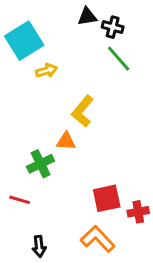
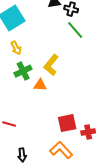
yellow arrow: (47, 71) -> (16, 48), moved, turned 80
green cross: (41, 164) -> (23, 71), moved

